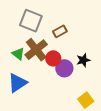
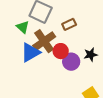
green triangle: (18, 54) -> (23, 27), moved
blue triangle: (18, 83) -> (30, 53), moved

